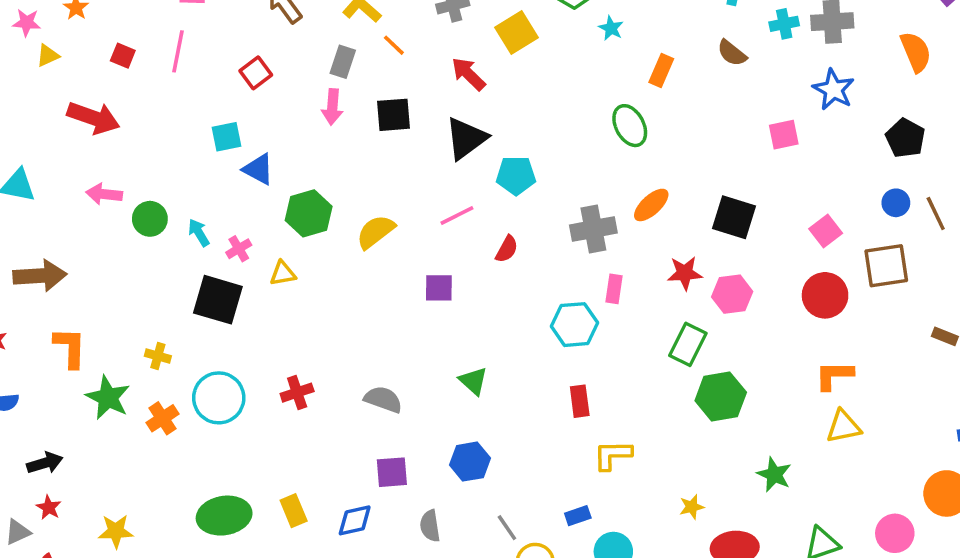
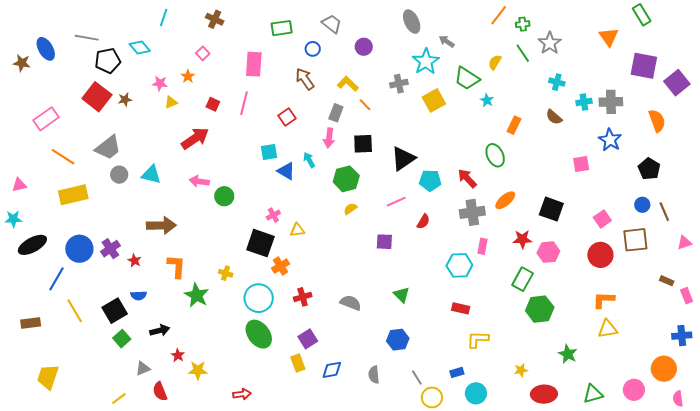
red arrow: (468, 74) -> (467, 178), moved
red arrow: (93, 118) -> (195, 138), turned -56
green hexagon: (309, 213) -> (346, 179), moved
yellow semicircle: (376, 232) -> (350, 209), size x0.6
cyan arrow: (199, 233) -> (309, 160), moved
red rectangle: (580, 401) -> (461, 308), turned -72
orange cross: (162, 418) -> (280, 266), moved
purple square: (392, 472) -> (308, 339), moved, turned -30
red star: (49, 507) -> (178, 355), moved
green ellipse: (224, 516) -> (259, 334), moved, turned 60

